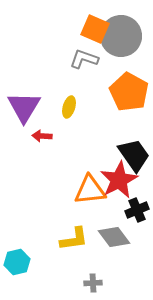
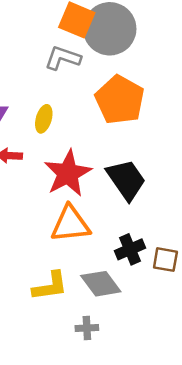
red star: (119, 180) -> (68, 173), moved
gray cross: (93, 283) -> (87, 328), moved

